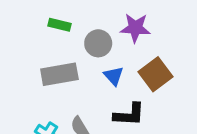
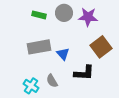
gray circle: (98, 43) -> (64, 13), moved
blue triangle: (114, 76) -> (63, 54), moved

